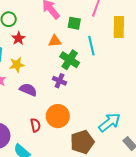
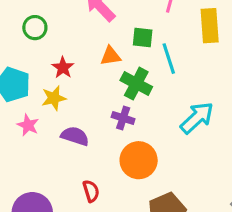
green square: (74, 23) -> (143, 37), moved
red star: (18, 38) -> (63, 68), moved
orange circle: (58, 116) -> (139, 160), moved
cyan arrow: (110, 122) -> (197, 118), moved

